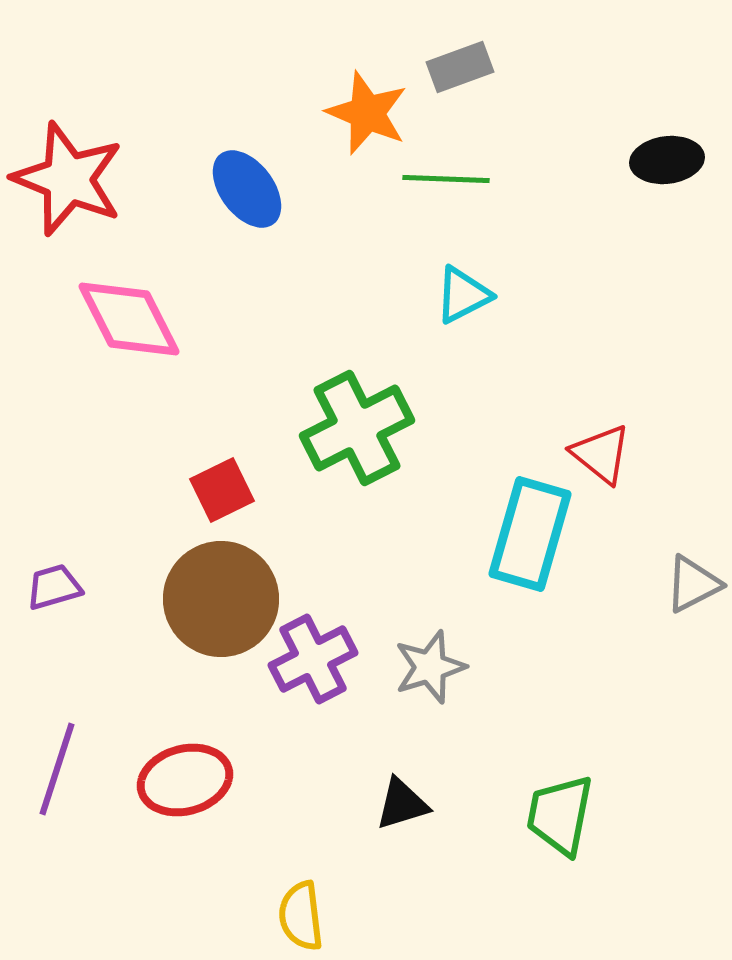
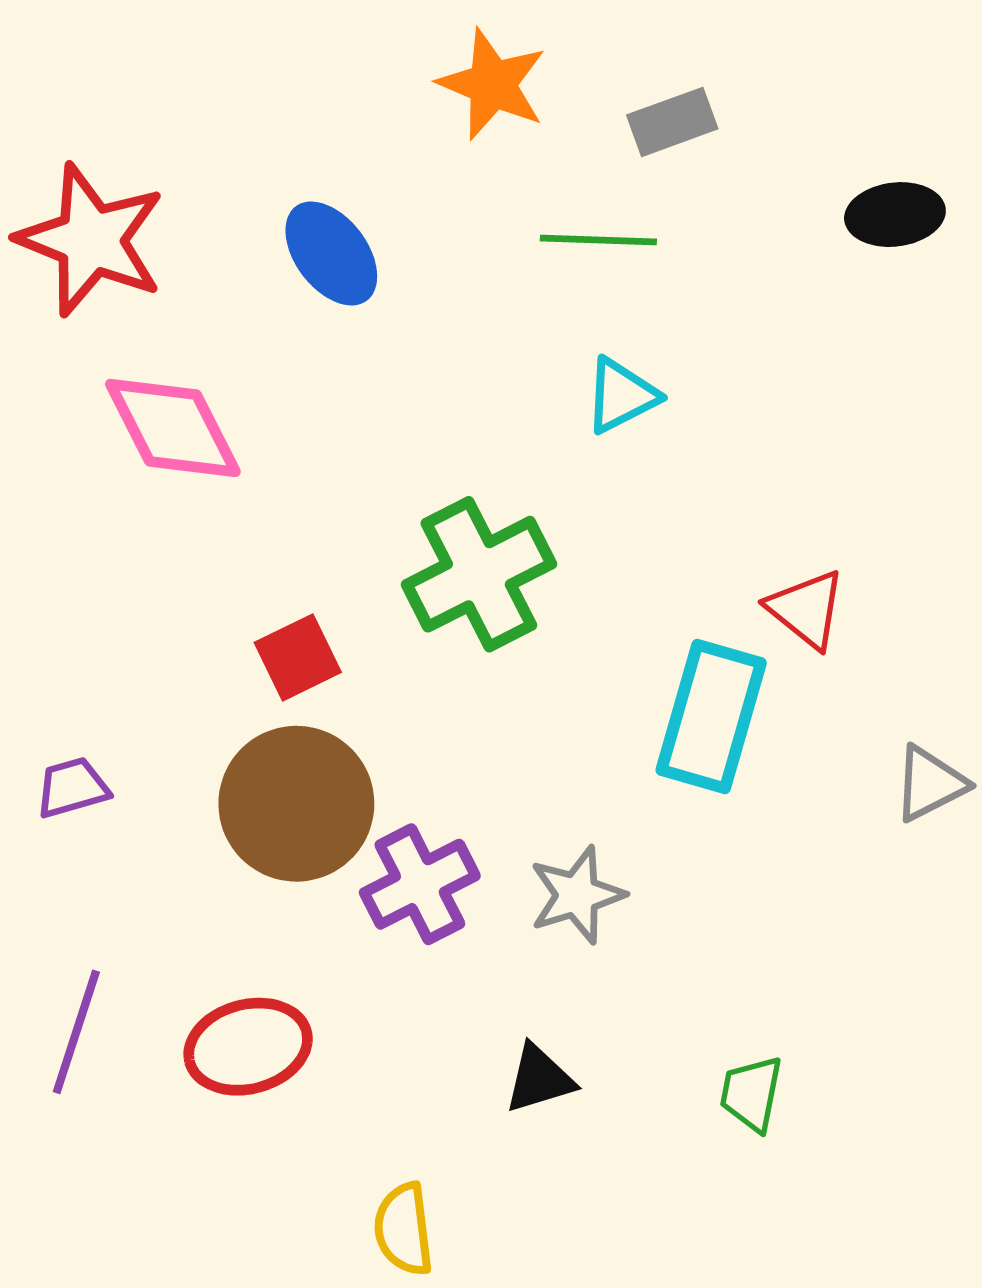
gray rectangle: (460, 67) -> (672, 122), moved
orange star: (367, 113) -> (492, 84), moved
green trapezoid: (560, 815) -> (751, 1094), size x0.7

